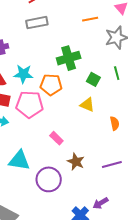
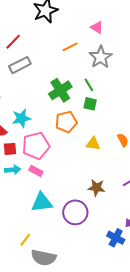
green line: (117, 73) -> (89, 85), moved
orange pentagon: (51, 85) -> (66, 122), moved
yellow triangle: (87, 105) -> (93, 144), moved
pink rectangle: (56, 138) -> (36, 171), moved

